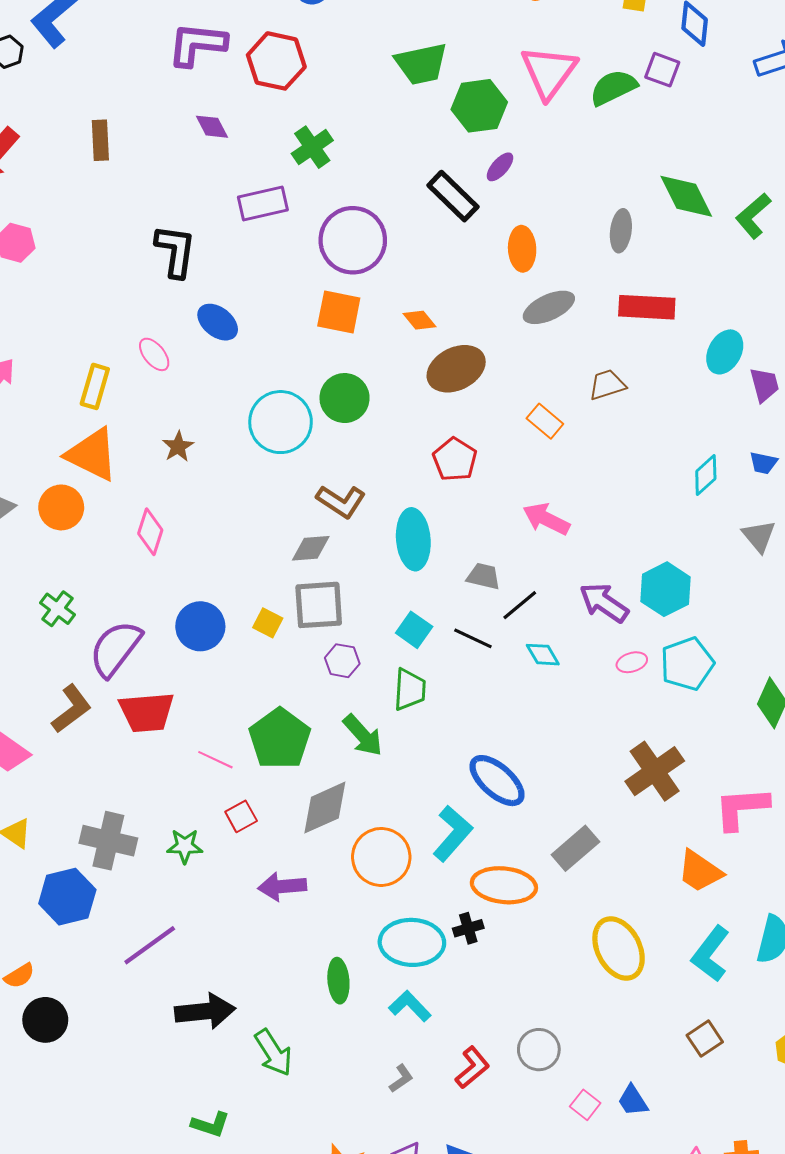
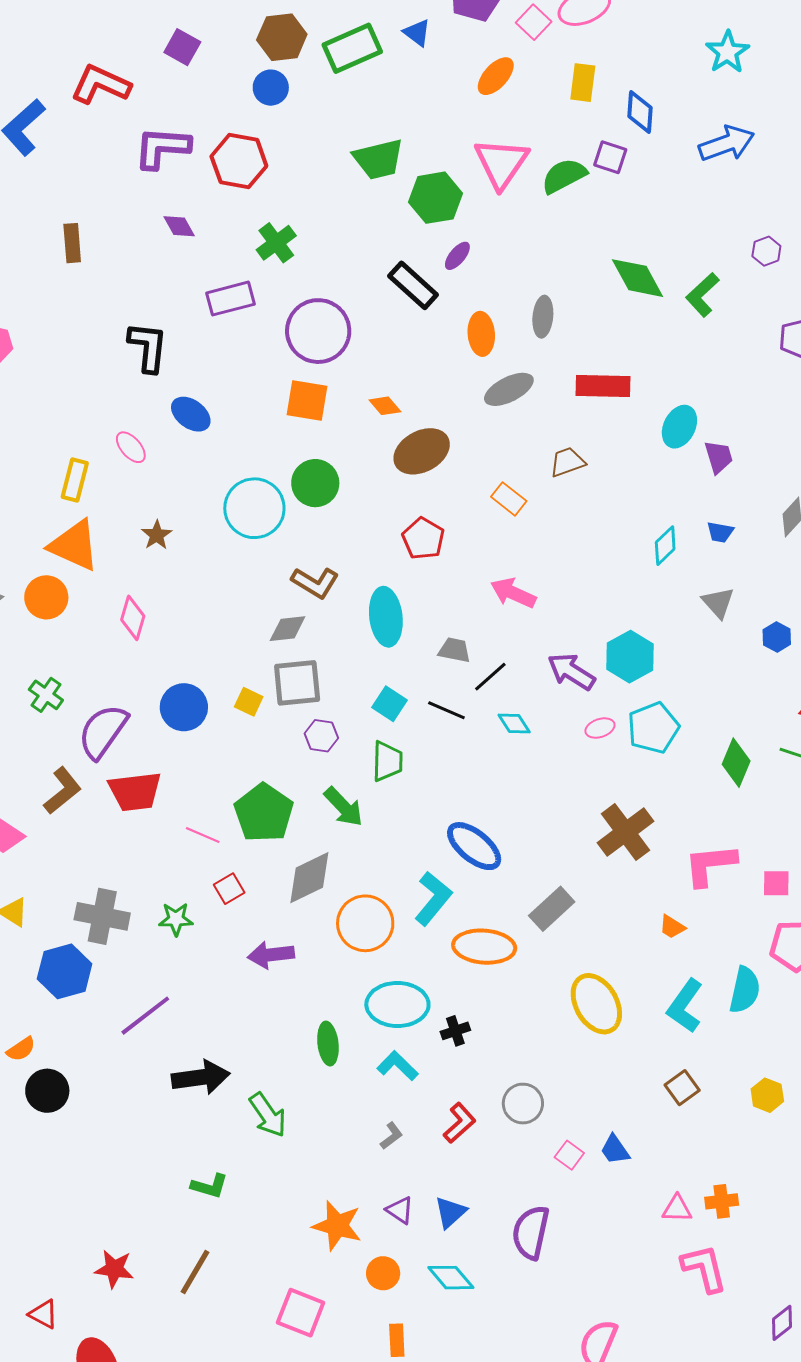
gray ellipse: (621, 231) -> (543, 317), moved
orange trapezoid: (700, 871) -> (672, 927), size x0.6
black cross: (468, 928) -> (455, 1031), moved

